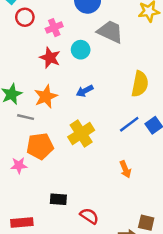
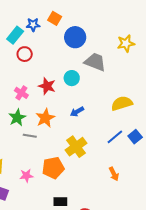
pink cross: (54, 28) -> (21, 93), moved, turned -32
yellow semicircle: (140, 84) -> (122, 103), turned -115
orange pentagon: (40, 146) -> (53, 168), moved

